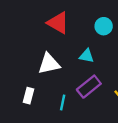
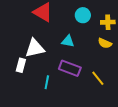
purple rectangle: (89, 87) -> (70, 68), turned 60
white rectangle: (28, 96) -> (21, 65), moved

